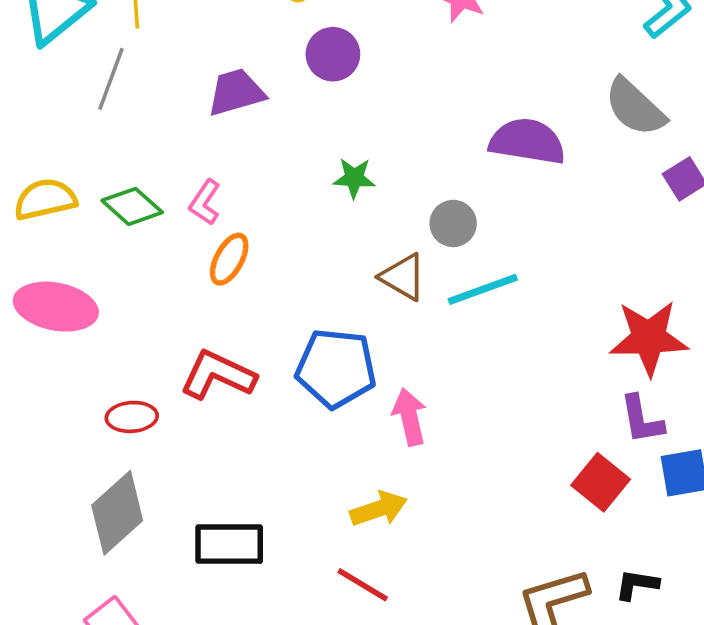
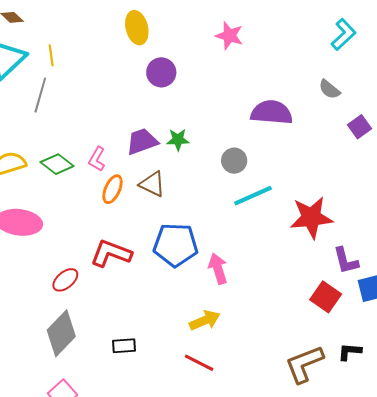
purple trapezoid: (236, 92) -> (142, 142), moved
gray semicircle: (635, 107) -> (329, 89), size x0.6
brown triangle: (403, 277) -> (152, 184), moved
red star: (649, 338) -> (311, 217), moved
red ellipse: (132, 417) -> (65, 280), turned -32
black rectangle: (229, 544) -> (124, 346), size x0.6

